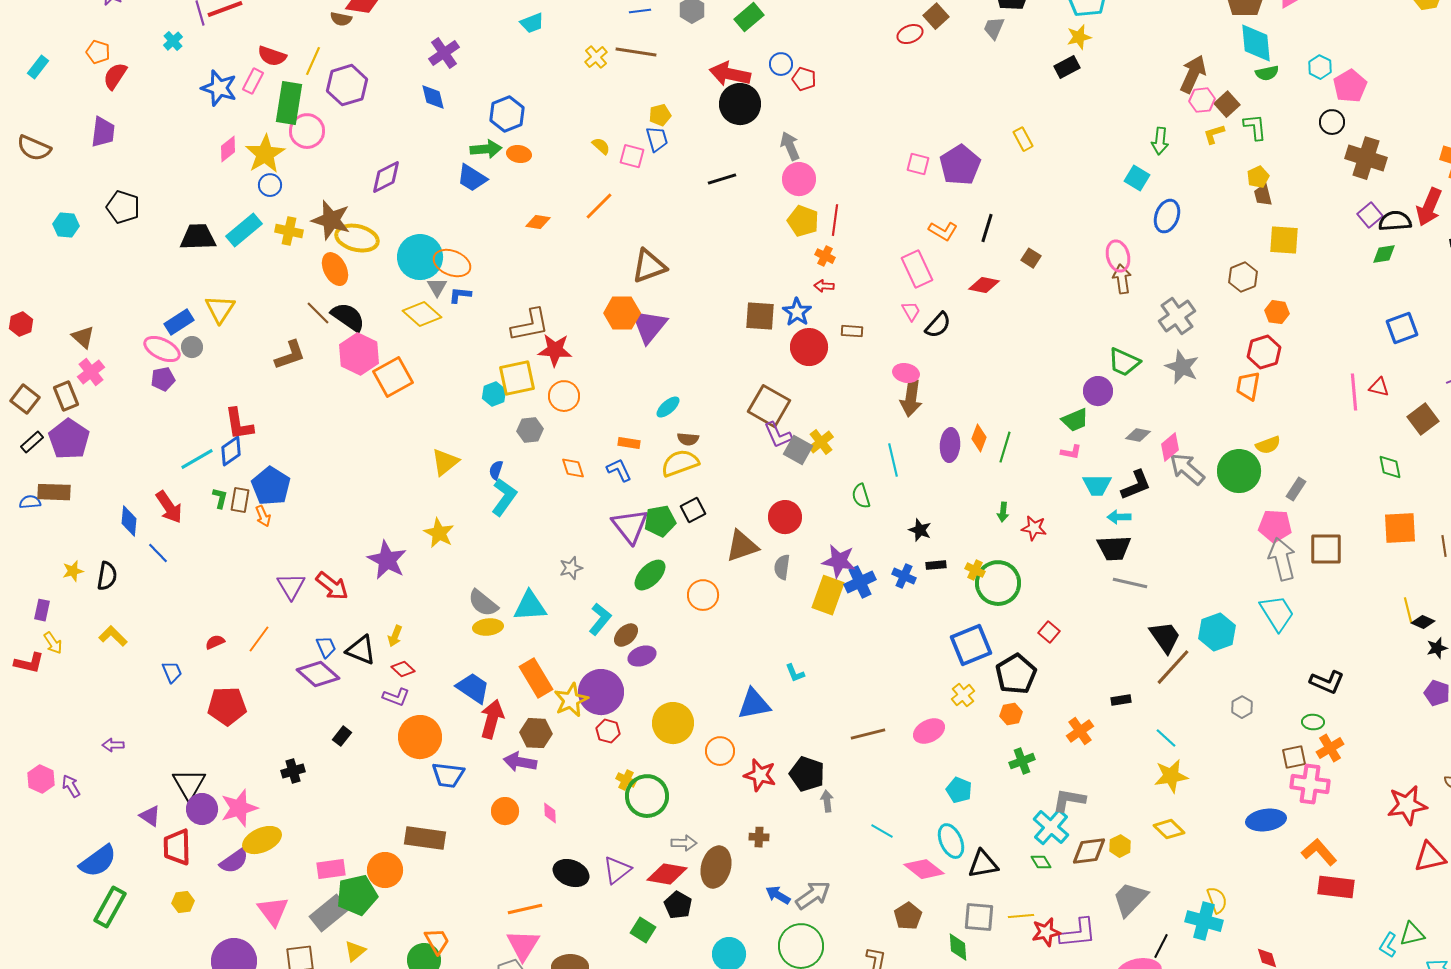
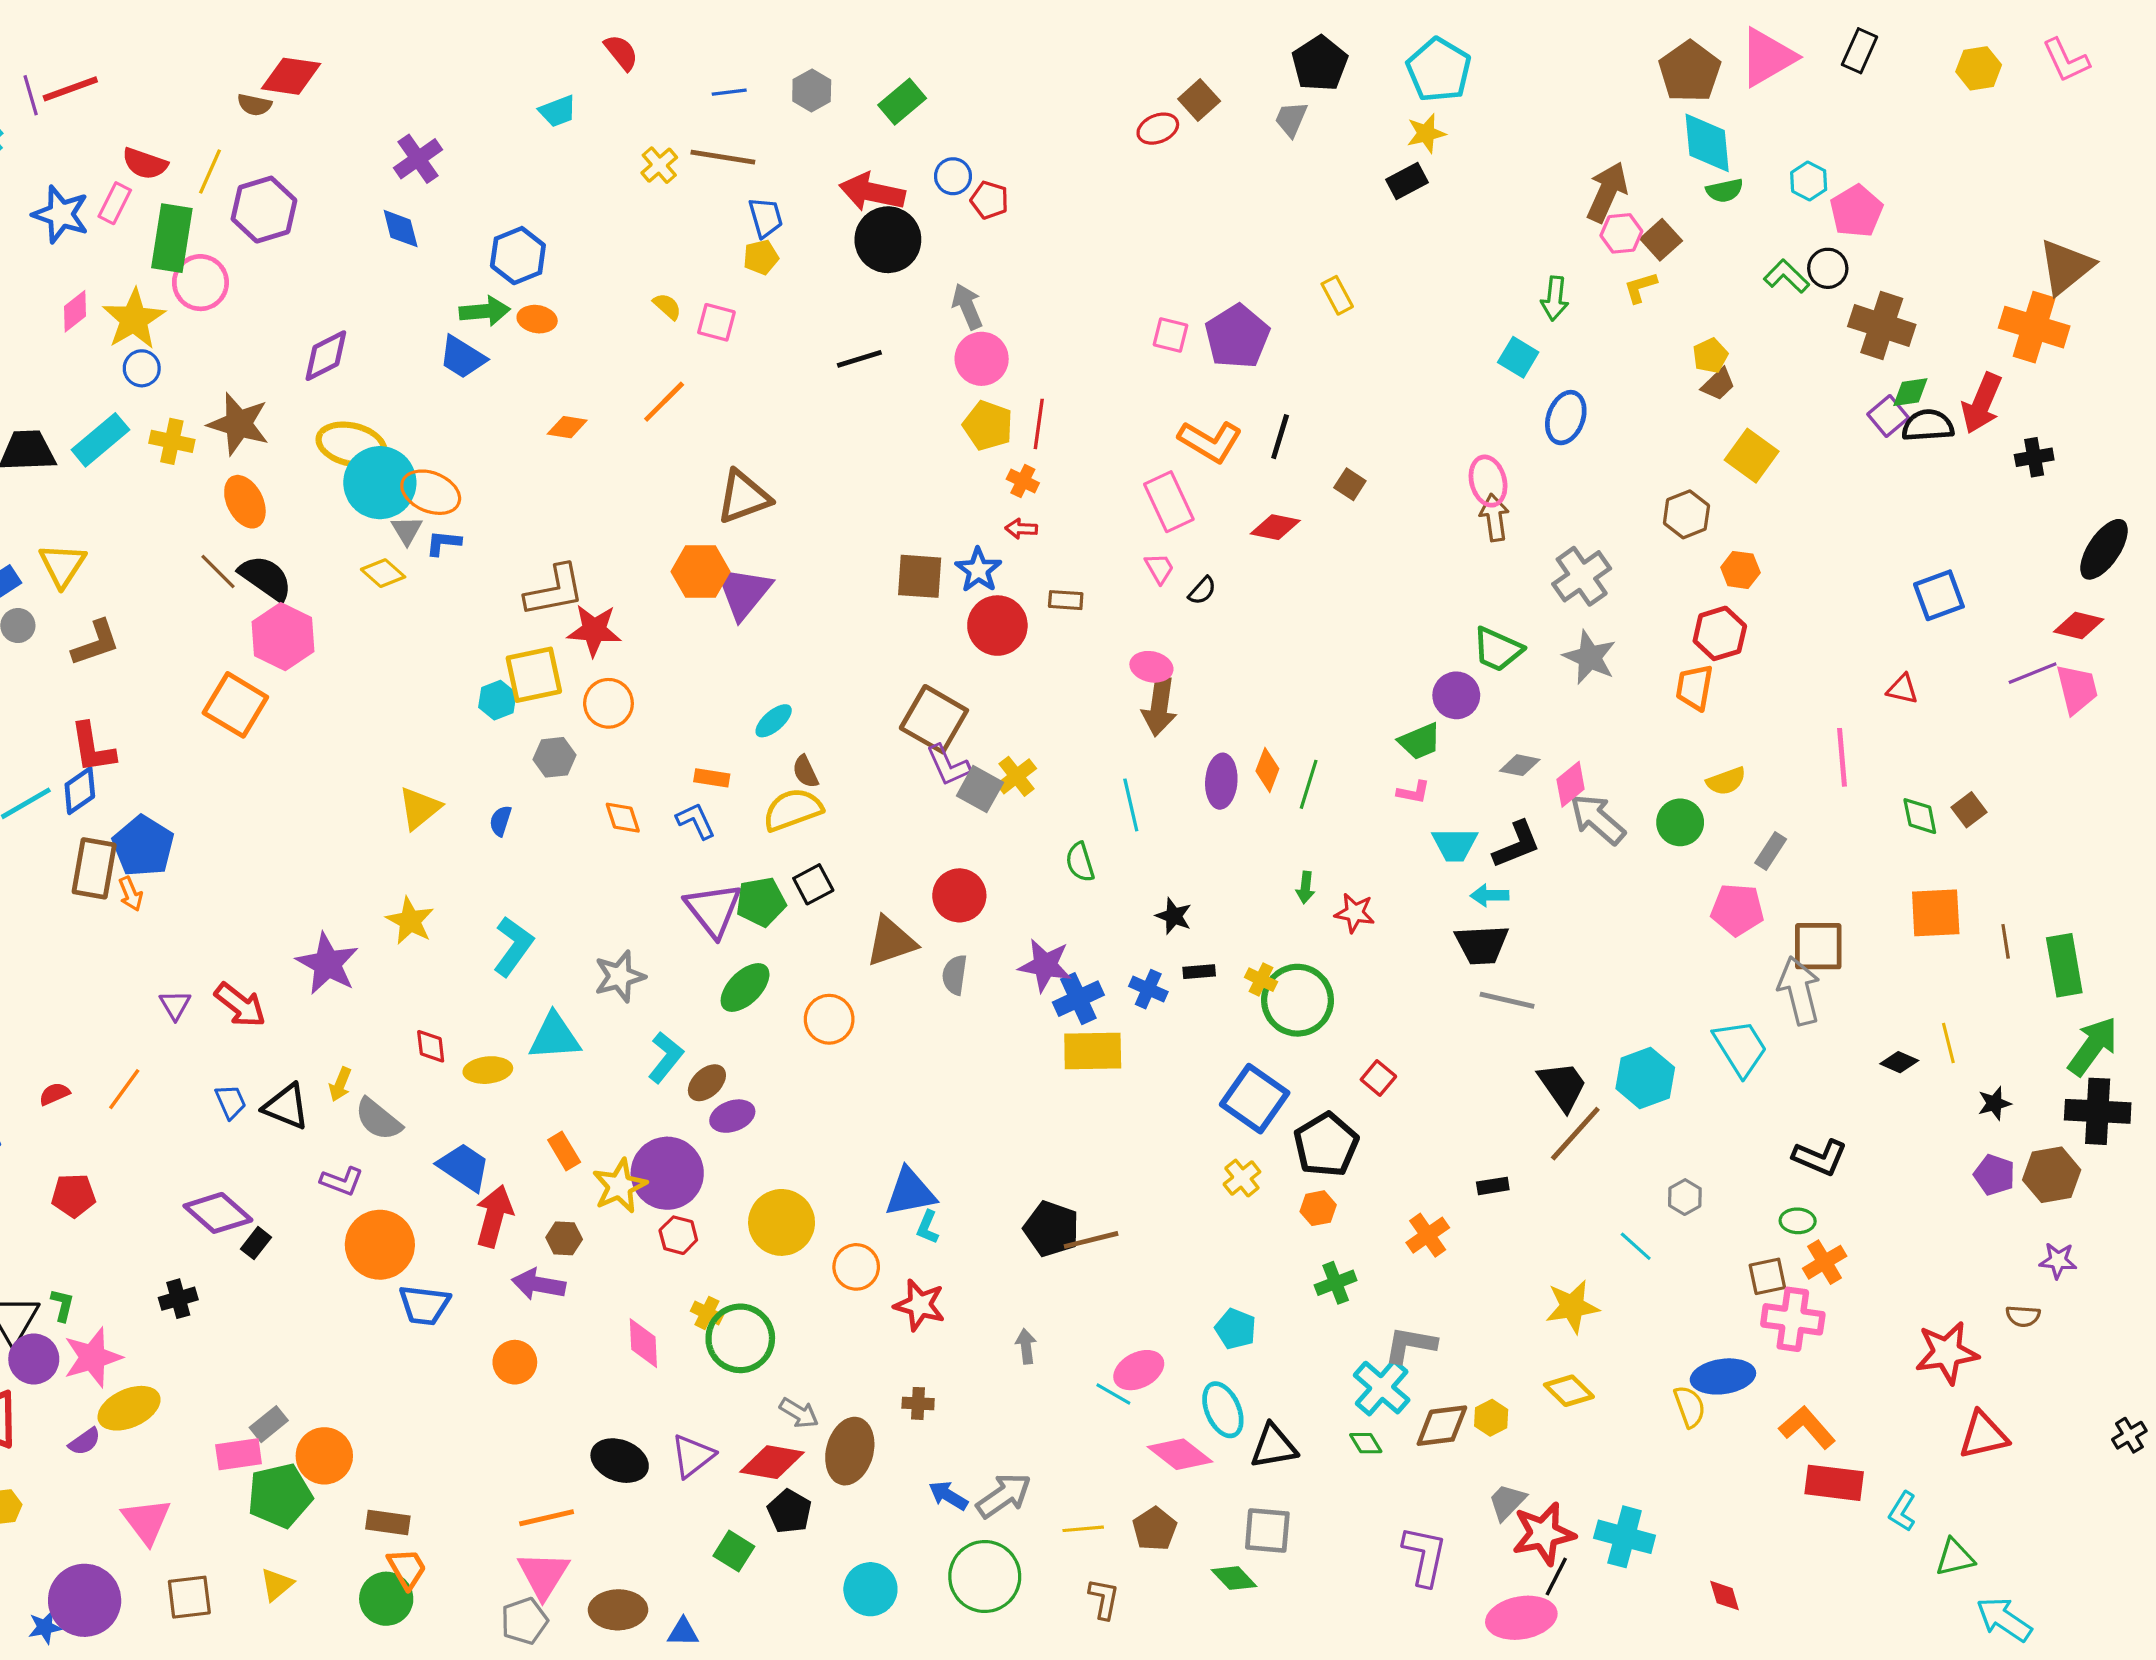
green L-shape: (1255, 127) -> (1786, 276), moved, turned -40
blue trapezoid: (657, 139) -> (766, 218), moved
brown trapezoid: (1263, 195) -> (1718, 384), turned -120
orange L-shape: (943, 231) -> (1210, 441), size x1.4
yellow ellipse: (357, 238) -> (351, 445), moved
yellow square: (1284, 240) -> (1752, 456), turned 32
green diamond: (1384, 254) -> (1910, 392), moved
yellow diamond: (422, 314) -> (383, 573), size x0.7
black semicircle: (938, 325) -> (1202, 591), size x0.7
brown L-shape: (290, 355) -> (96, 643), moved
orange square: (393, 377) -> (235, 705), moved, turned -30
pink line: (1354, 392) -> (1842, 757), moved
brown square: (1423, 419) -> (1969, 810), moved, size x0.7
brown semicircle: (688, 439) -> (805, 772), turned 60
green circle: (1239, 471) -> (1680, 822), size x0.7
cyan L-shape: (504, 497) -> (513, 946), moved
green L-shape: (220, 498) -> (62, 1305), moved
brown rectangle: (240, 500) -> (94, 868), size x1.5
gray arrow: (1282, 559) -> (1799, 991), moved
gray star: (571, 568) -> (620, 976), size x1.4
purple triangle: (291, 586) -> (175, 1005), size x0.7
yellow rectangle: (828, 595) -> (1093, 1051), moved, turned 69
gray semicircle: (483, 603) -> (378, 1119), moved
black diamond: (1423, 622) -> (1899, 1062), moved
blue square: (971, 645) -> (1255, 1099), turned -33
red diamond: (403, 669) -> (431, 1046), moved, turned 40
cyan L-shape: (795, 673) -> (928, 1227), moved, turned 45
purple diamond: (318, 674) -> (218, 1213), moved
orange rectangle: (536, 678) -> (564, 1151), size x0.6
red pentagon: (227, 706) -> (73, 1195), size x0.7
pink ellipse: (929, 731) -> (1139, 1370), moved
brown hexagon: (536, 733) -> (564, 1238), size x0.7
cyan line: (1166, 738) -> (1636, 1246), moved
black pentagon: (807, 774) -> (1051, 1229), moved
pink diamond: (550, 813) -> (643, 1343), moved, size x1.5
brown rectangle: (425, 838) -> (388, 1523), moved, size x0.7
gray arrow: (684, 843) -> (799, 1413), turned 30
purple semicircle: (234, 861) -> (85, 1442), size x0.7
gray trapezoid: (1130, 899) -> (1507, 1502), size x0.7
yellow semicircle: (1217, 900) -> (1690, 1407), moved
gray rectangle: (329, 913) -> (269, 1424), moved, size x0.6
yellow line: (1021, 916) -> (1083, 1529), moved
red star: (1046, 932) -> (1544, 1534), moved, size x1.4
purple L-shape: (1078, 933) -> (1425, 1556), turned -72
cyan L-shape: (1388, 945) -> (1902, 1511), moved
green diamond: (958, 947) -> (1234, 1578), turned -40

